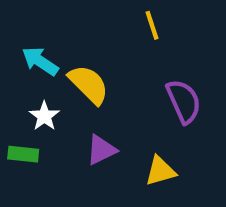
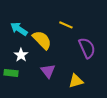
yellow line: (152, 25) -> (66, 25), moved, turned -48
purple triangle: (101, 150) -> (48, 71), turned -42

